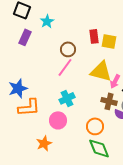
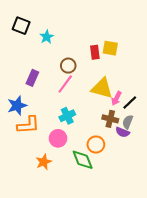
purple rectangle: (25, 37) -> (32, 78), moved
yellow square: (109, 41) -> (110, 48), moved
green diamond: (99, 148) -> (83, 160), moved

